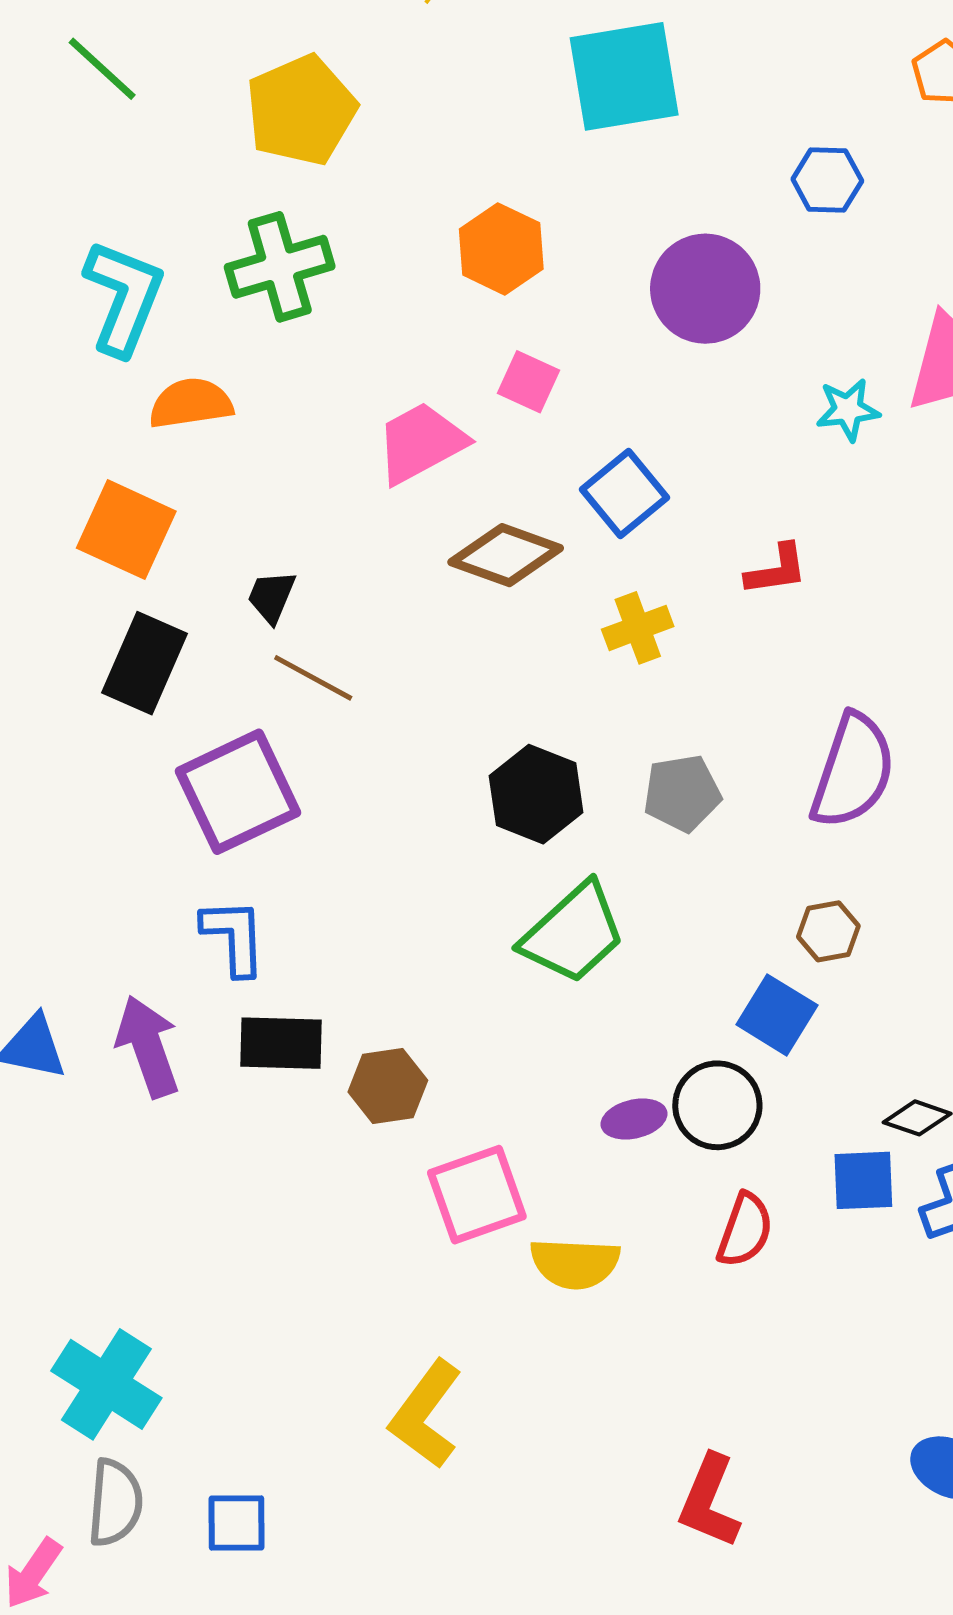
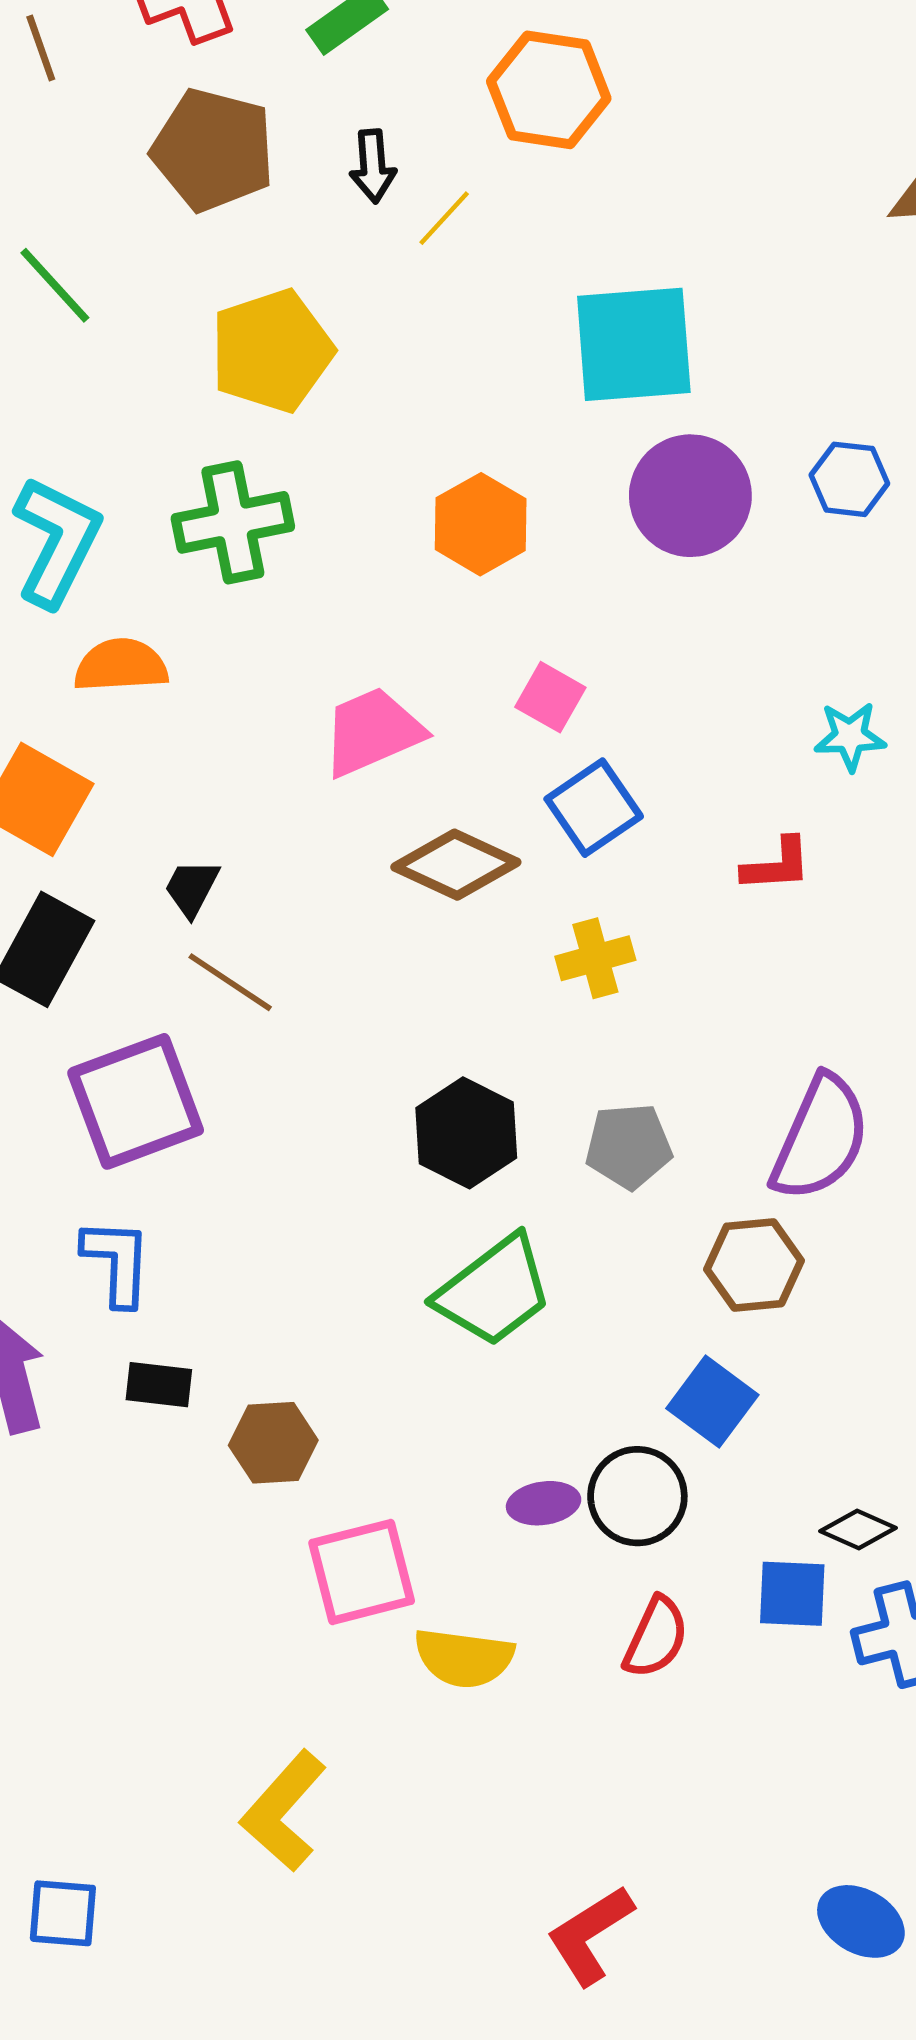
purple circle: (705, 289) -> (690, 496), moved
pink square: (529, 382) -> (550, 697), moved
red L-shape: (776, 570) -> (777, 865), moved
brown hexagon: (828, 931) -> (754, 1265), moved, size x1.4
black rectangle: (281, 1043) -> (159, 1385), size x0.7
red L-shape: (709, 1501) -> (590, 1935), turned 30

